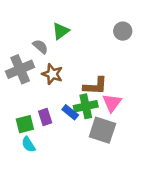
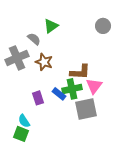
green square: (25, 124) -> (21, 134), moved, turned 35
gray square: (102, 130) -> (86, 109), turned -30

